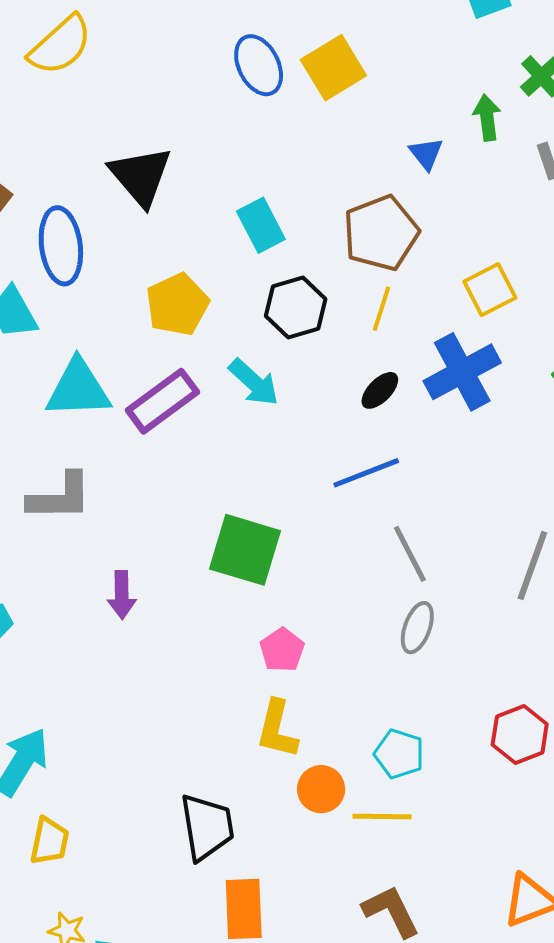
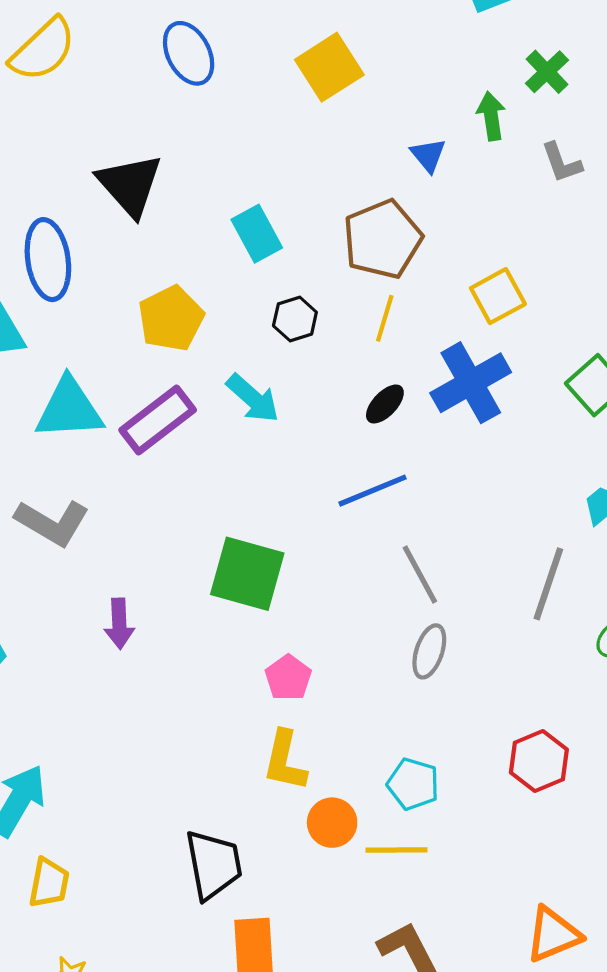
blue ellipse: (259, 65) -> (189, 53), moved
black hexagon: (296, 307) -> (295, 319), size x0.7
gray L-shape: (60, 497) -> (52, 523), turned 32

